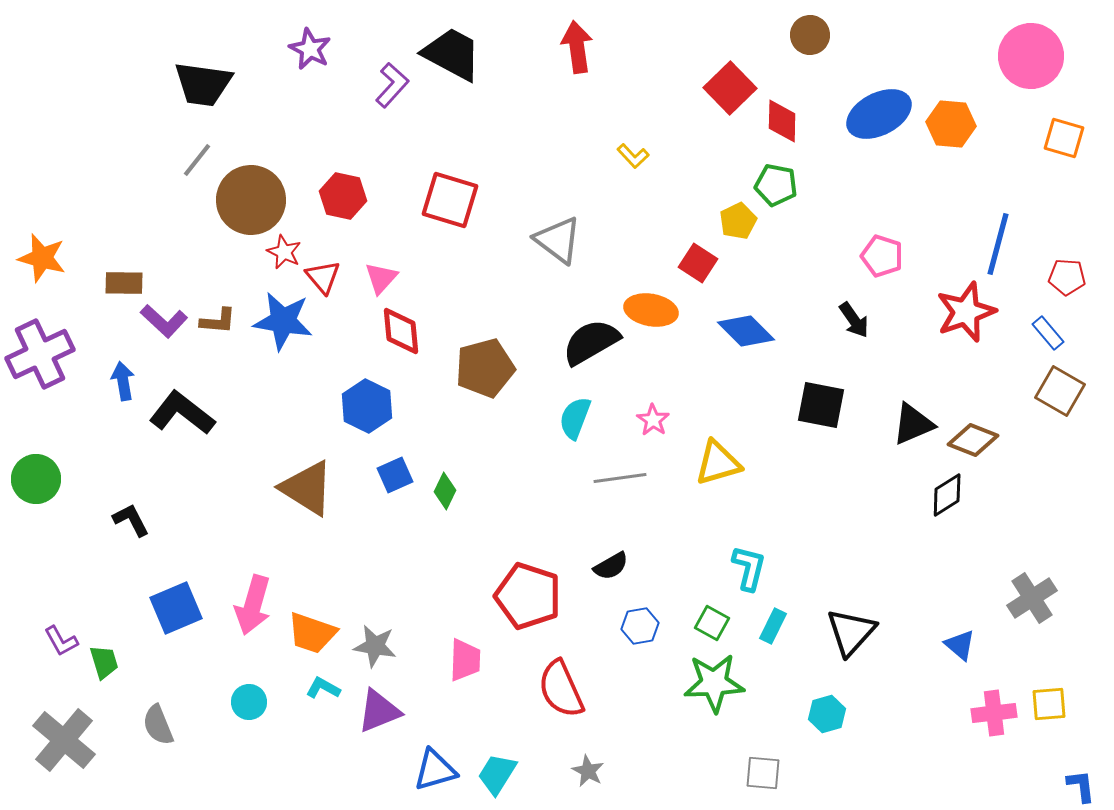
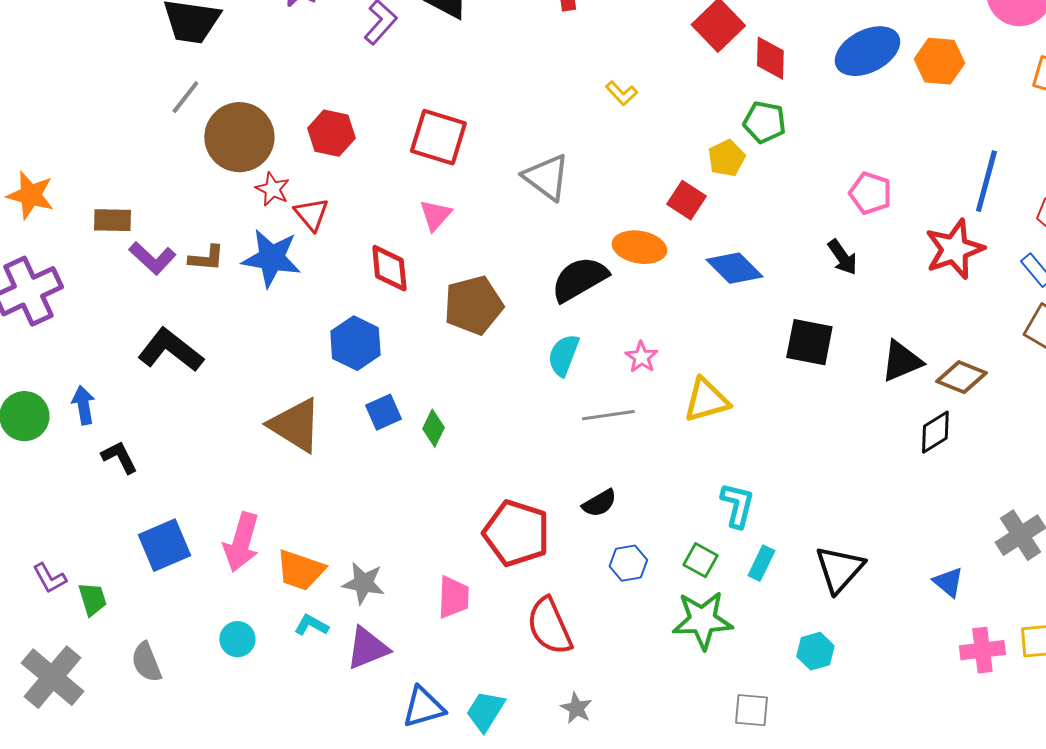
pink triangle: (381, 278) -> (435, 215), moved
blue arrow: (123, 381) -> (83, 405), moved

